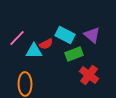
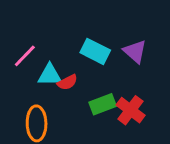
red semicircle: (46, 44) -> (67, 82), moved
green rectangle: (74, 54) -> (103, 104), moved

